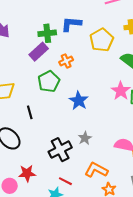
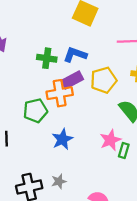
purple rectangle: (39, 52) -> (72, 80), moved
orange cross: (66, 61) -> (60, 93), size x1.6

